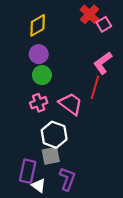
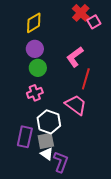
pink L-shape: (103, 63) -> (75, 57), moved
pink trapezoid: (71, 104) -> (76, 105), moved
purple rectangle: (28, 171) -> (25, 137), moved
white triangle: (39, 186) -> (47, 154), moved

